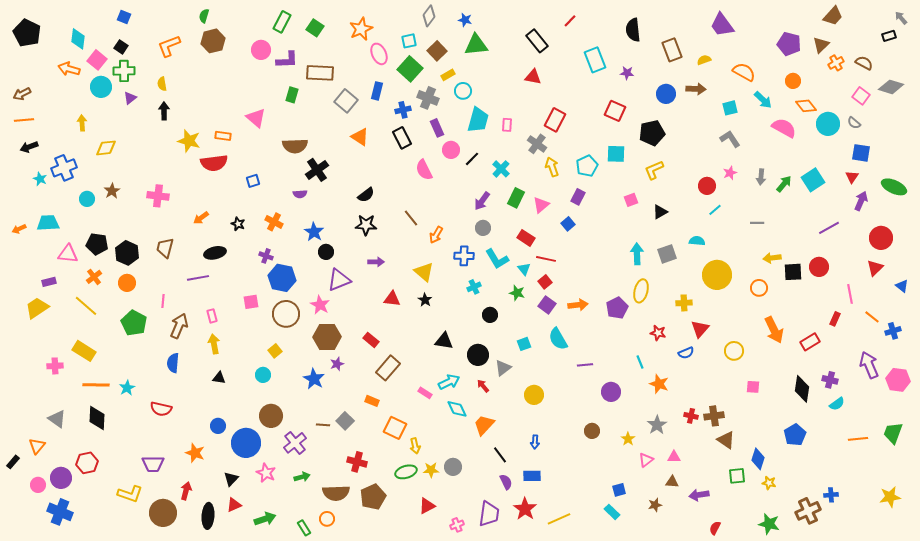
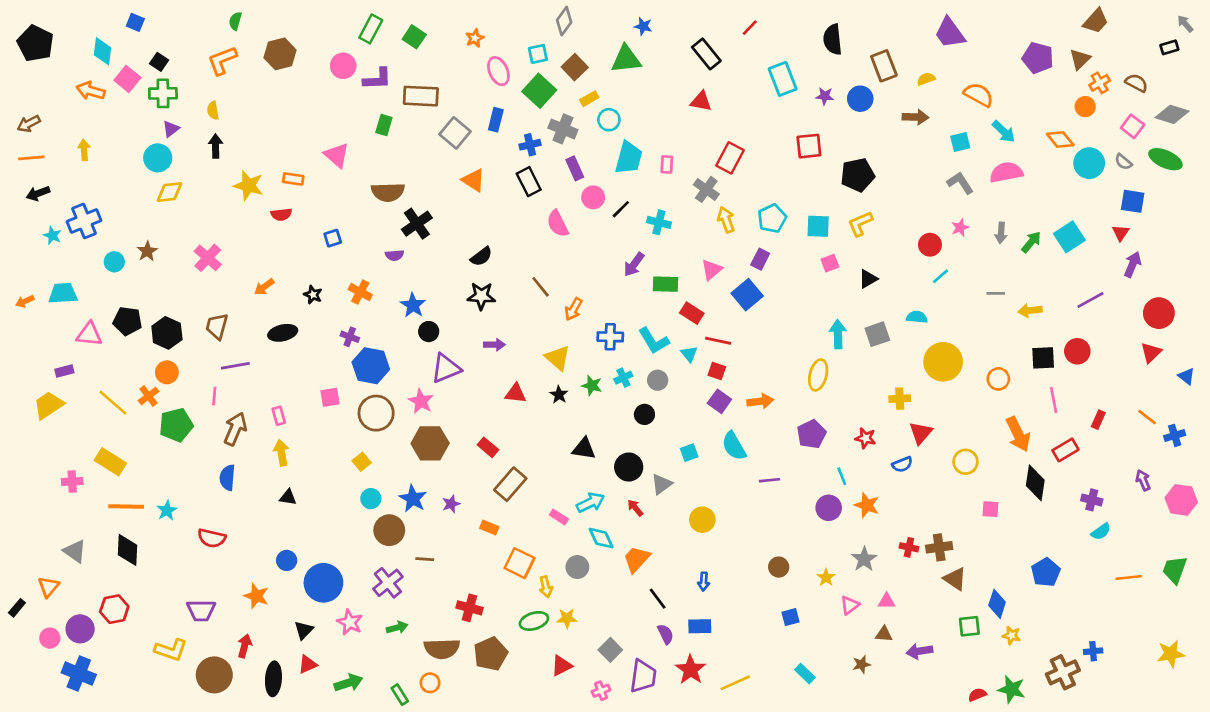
green semicircle: (204, 16) -> (235, 21), moved
blue square: (124, 17) -> (135, 22), moved
blue star: (465, 20) -> (643, 26), moved
orange star: (361, 29) -> (475, 38), size x0.6
orange circle: (793, 81) -> (1085, 107), moved
cyan circle: (101, 87) -> (158, 158), moved
blue circle: (666, 94) -> (860, 99), moved
red square: (615, 111) -> (809, 146), turned -30
yellow arrow: (82, 123) -> (84, 150), moved
pink semicircle: (784, 128) -> (1006, 172), moved, turned -40
yellow diamond: (106, 148) -> (170, 192), moved
cyan square: (616, 154) -> (818, 226), moved
red semicircle: (214, 163) -> (281, 214), size x0.6
cyan cross: (501, 169) -> (659, 222), turned -30
green ellipse: (894, 187) -> (1165, 159), moved
pink cross: (158, 196) -> (208, 258), turned 35
green rectangle: (516, 198) -> (666, 284), moved, turned 66
blue square: (568, 224) -> (747, 295), size x1.6
gray circle: (483, 228) -> (658, 380), moved
yellow arrow: (772, 258) -> (1030, 310), moved
orange cross: (94, 277) -> (148, 396), moved
purple line: (198, 278) -> (235, 366), moved
red square: (545, 282) -> (717, 371), turned -32
yellow ellipse: (641, 291) -> (818, 375), moved
green star: (517, 293) -> (592, 385), moved
pink line: (850, 294) -> (1054, 400), moved
purple pentagon: (617, 308) -> (812, 434), moved
green pentagon: (134, 323) -> (176, 425), turned 30
purple star: (337, 364) -> (451, 504), moved
purple arrow: (869, 365) -> (1143, 480), size x0.6
cyan circle: (263, 375) -> (371, 499), moved
black diamond: (802, 389) -> (1035, 483), moved
purple circle: (611, 392) -> (829, 508), moved
brown circle: (271, 416) -> (389, 530), moved
gray square: (345, 421) -> (610, 650), moved
gray circle: (453, 467) -> (577, 567), moved
blue square: (619, 490) -> (790, 617), moved
red semicircle: (715, 528) -> (977, 695), moved, turned 40

